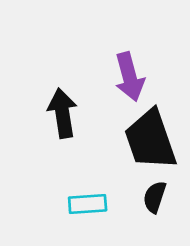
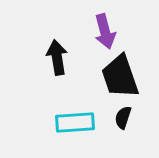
cyan rectangle: (88, 204) -> (75, 122), size x1.4

